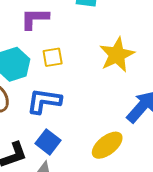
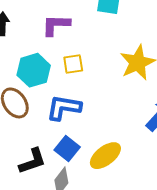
yellow ellipse: (107, 145) -> (105, 156), moved

